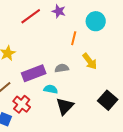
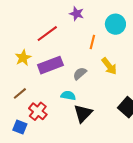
red line: (31, 16) -> (47, 34), moved
gray semicircle: (62, 68) -> (80, 73), turned -32
purple rectangle: (34, 73) -> (50, 65), moved

